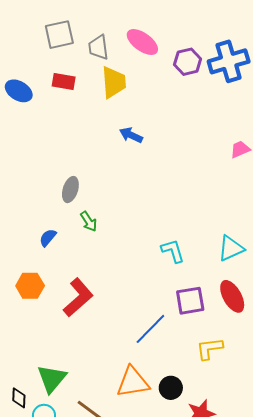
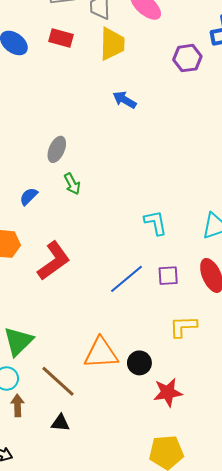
purple hexagon: (188, 62) -> (187, 58), moved
purple square: (190, 301) -> (168, 276), size x0.7
blue line: (150, 329) -> (127, 279), moved

